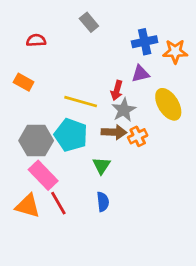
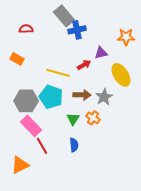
gray rectangle: (89, 22) -> (64, 16), size x1.5
blue cross: (145, 42) -> (77, 30), moved
red arrow: (117, 90) -> (84, 65), turned -136
gray star: (124, 110) -> (104, 97), moved
orange cross: (138, 136) -> (93, 118), moved, turned -32
orange triangle: (28, 206) -> (20, 165), moved, turned -42

